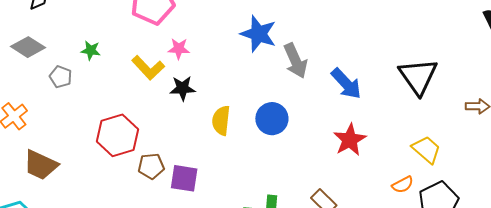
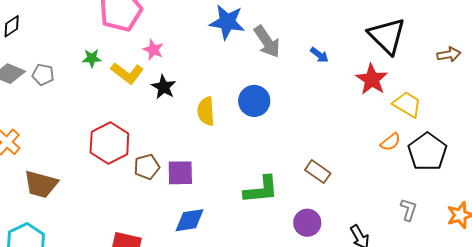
pink star: (179, 49) -> (153, 50), turned 30
green star: (91, 50) -> (92, 58), moved
gray pentagon: (61, 77) -> (43, 75), moved
blue arrow: (346, 84) -> (319, 55), size x0.6
black star: (183, 88) -> (164, 87), turned -30
red star: (350, 140) -> (372, 79), moved

